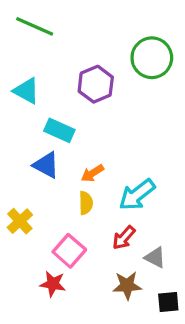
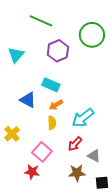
green line: (35, 26) -> (41, 21), moved
cyan triangle: (26, 91) -> (16, 55), turned 42
cyan rectangle: (59, 130) -> (51, 85), moved

